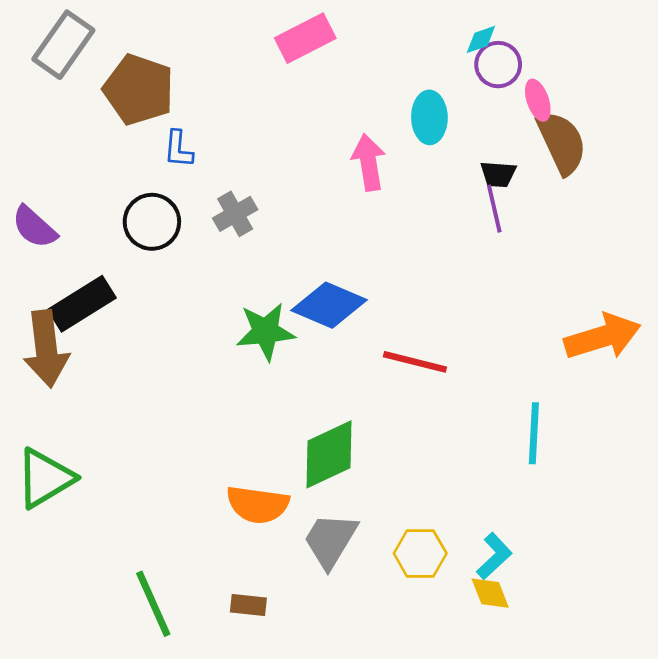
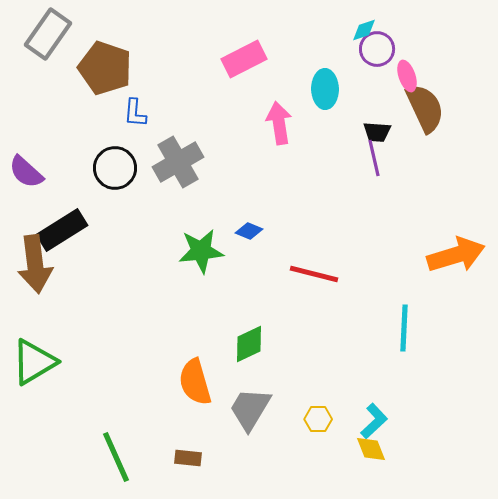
pink rectangle: (305, 38) -> (244, 59), moved
gray cross: (235, 214) -> (178, 162), size x1.5
blue diamond: (329, 305) -> (249, 231), size x0.5
green diamond: (329, 454) -> (249, 344), size x0.7
orange semicircle: (258, 505) -> (195, 382), turned 66
yellow hexagon: (420, 553) -> (318, 419), size x0.7

